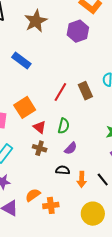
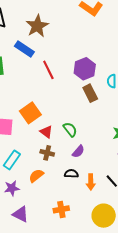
purple hexagon: (78, 31) -> (85, 69), moved
blue rectangle: (21, 61) -> (24, 49), moved
red line: (60, 92) -> (48, 70), moved, turned -54
green semicircle: (64, 126) -> (70, 129), turned -49
orange semicircle: (33, 195) -> (36, 176), moved

